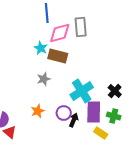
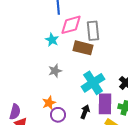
gray rectangle: (81, 27) -> (93, 31), moved
brown rectangle: (58, 56) -> (83, 48), moved
purple circle: (64, 113) -> (58, 115), moved

